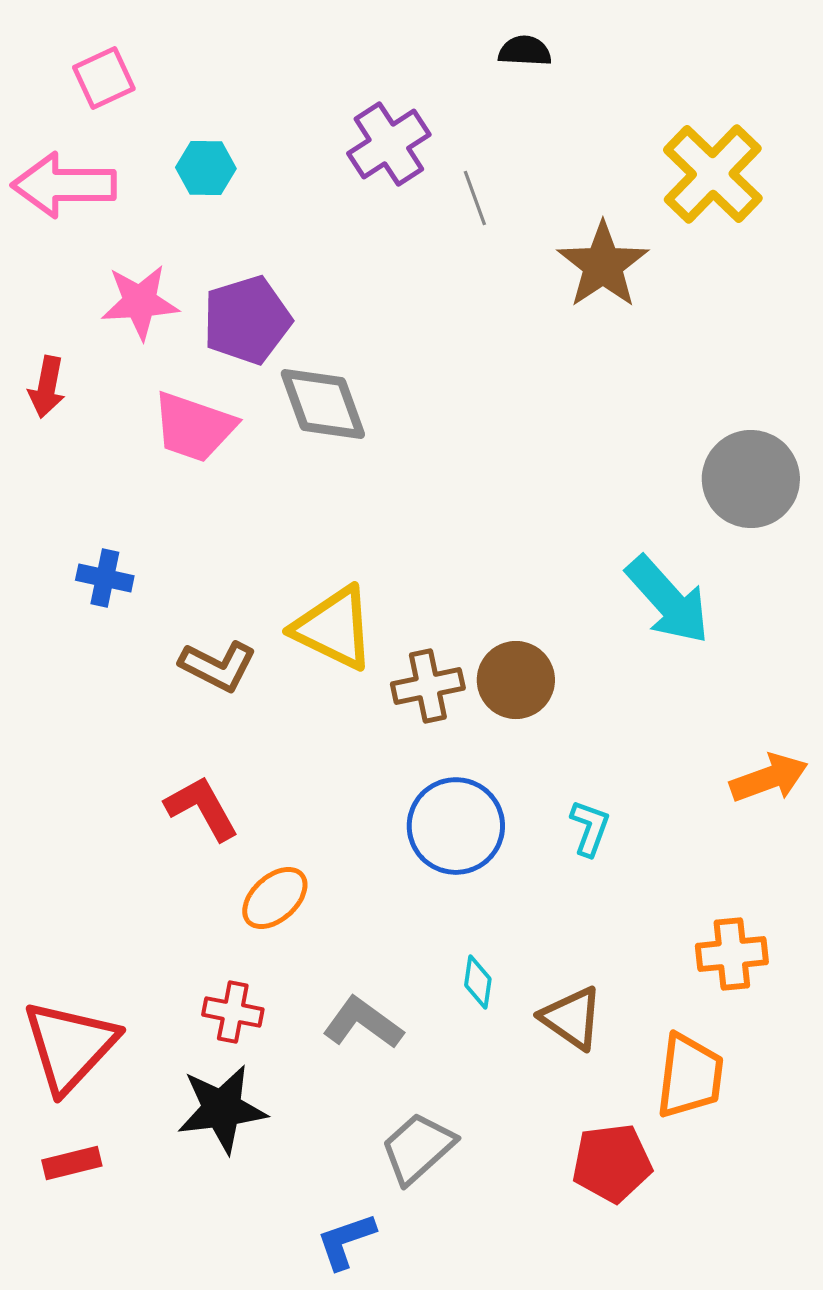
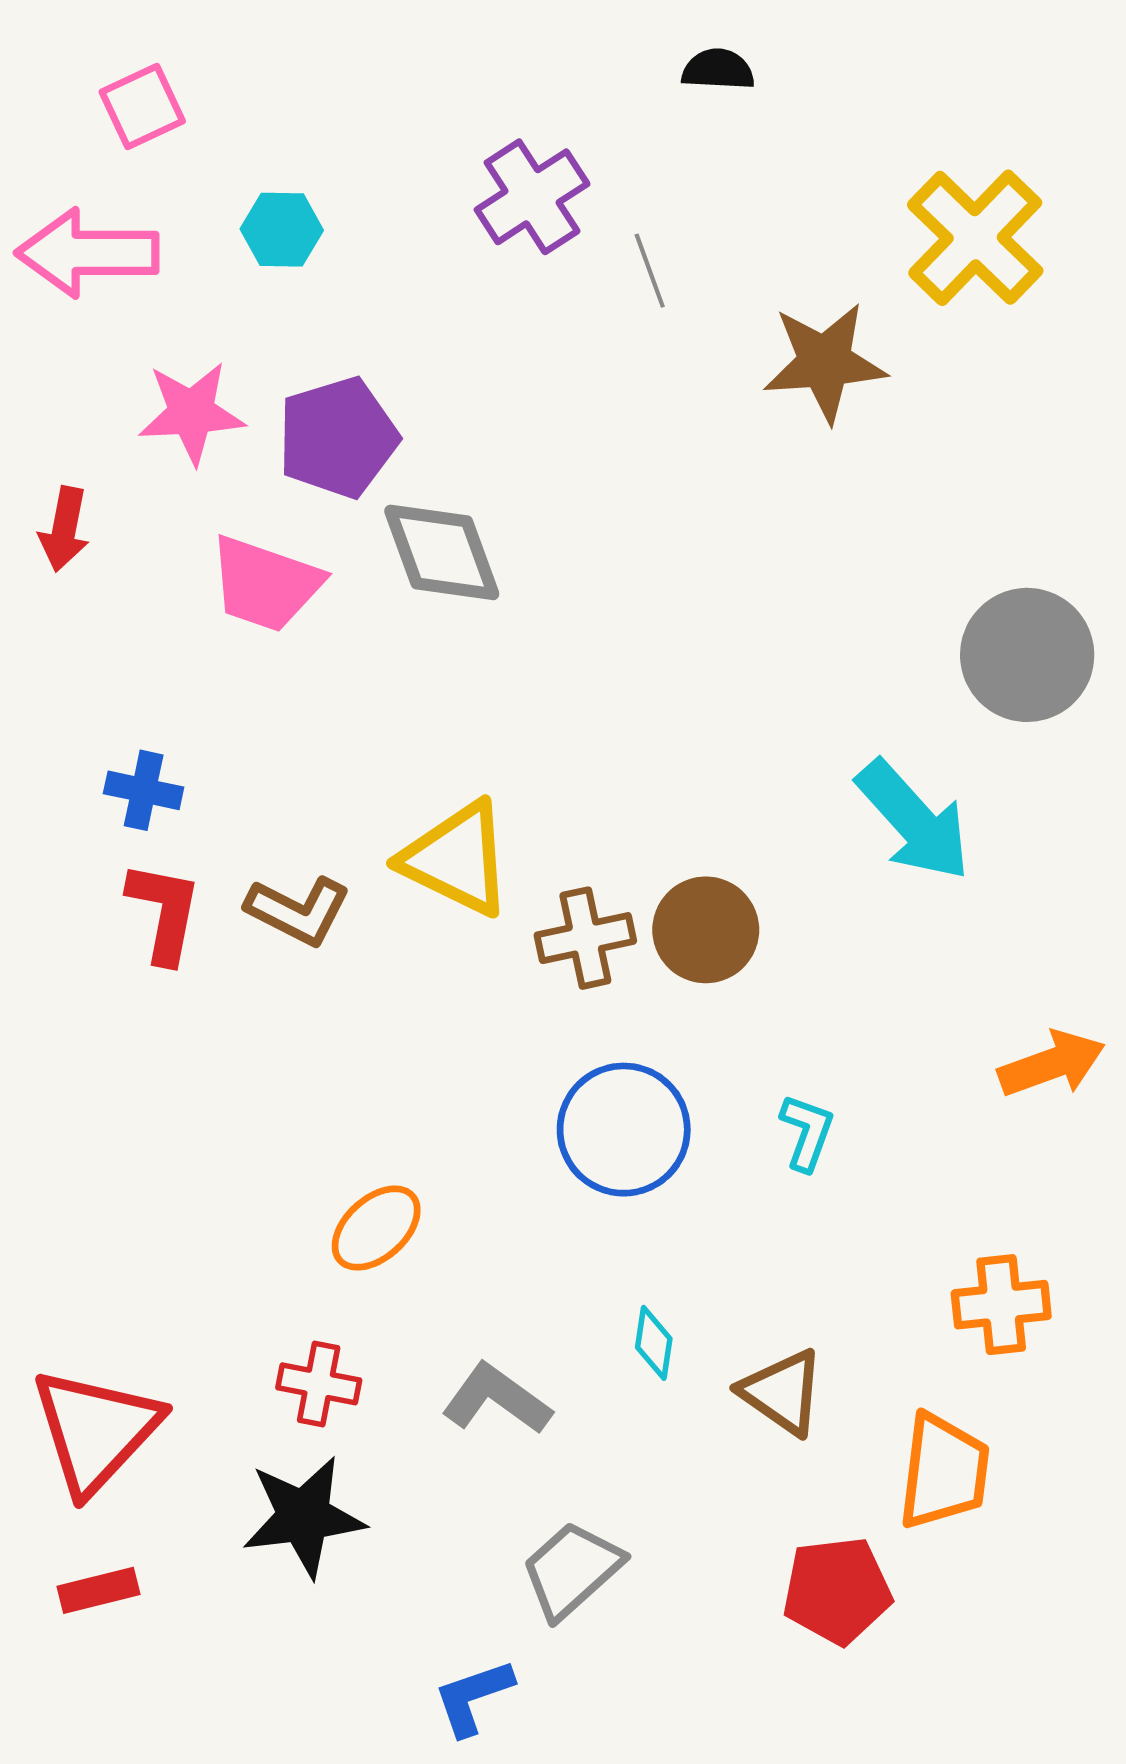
brown star: (603, 265) -> (825, 362), turned 30
red L-shape: (202, 808) -> (164, 912), moved, turned 40

